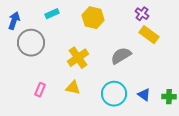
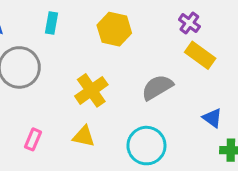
cyan rectangle: (52, 14) -> (51, 23), turned -56
blue triangle: (144, 95) -> (212, 118), moved

